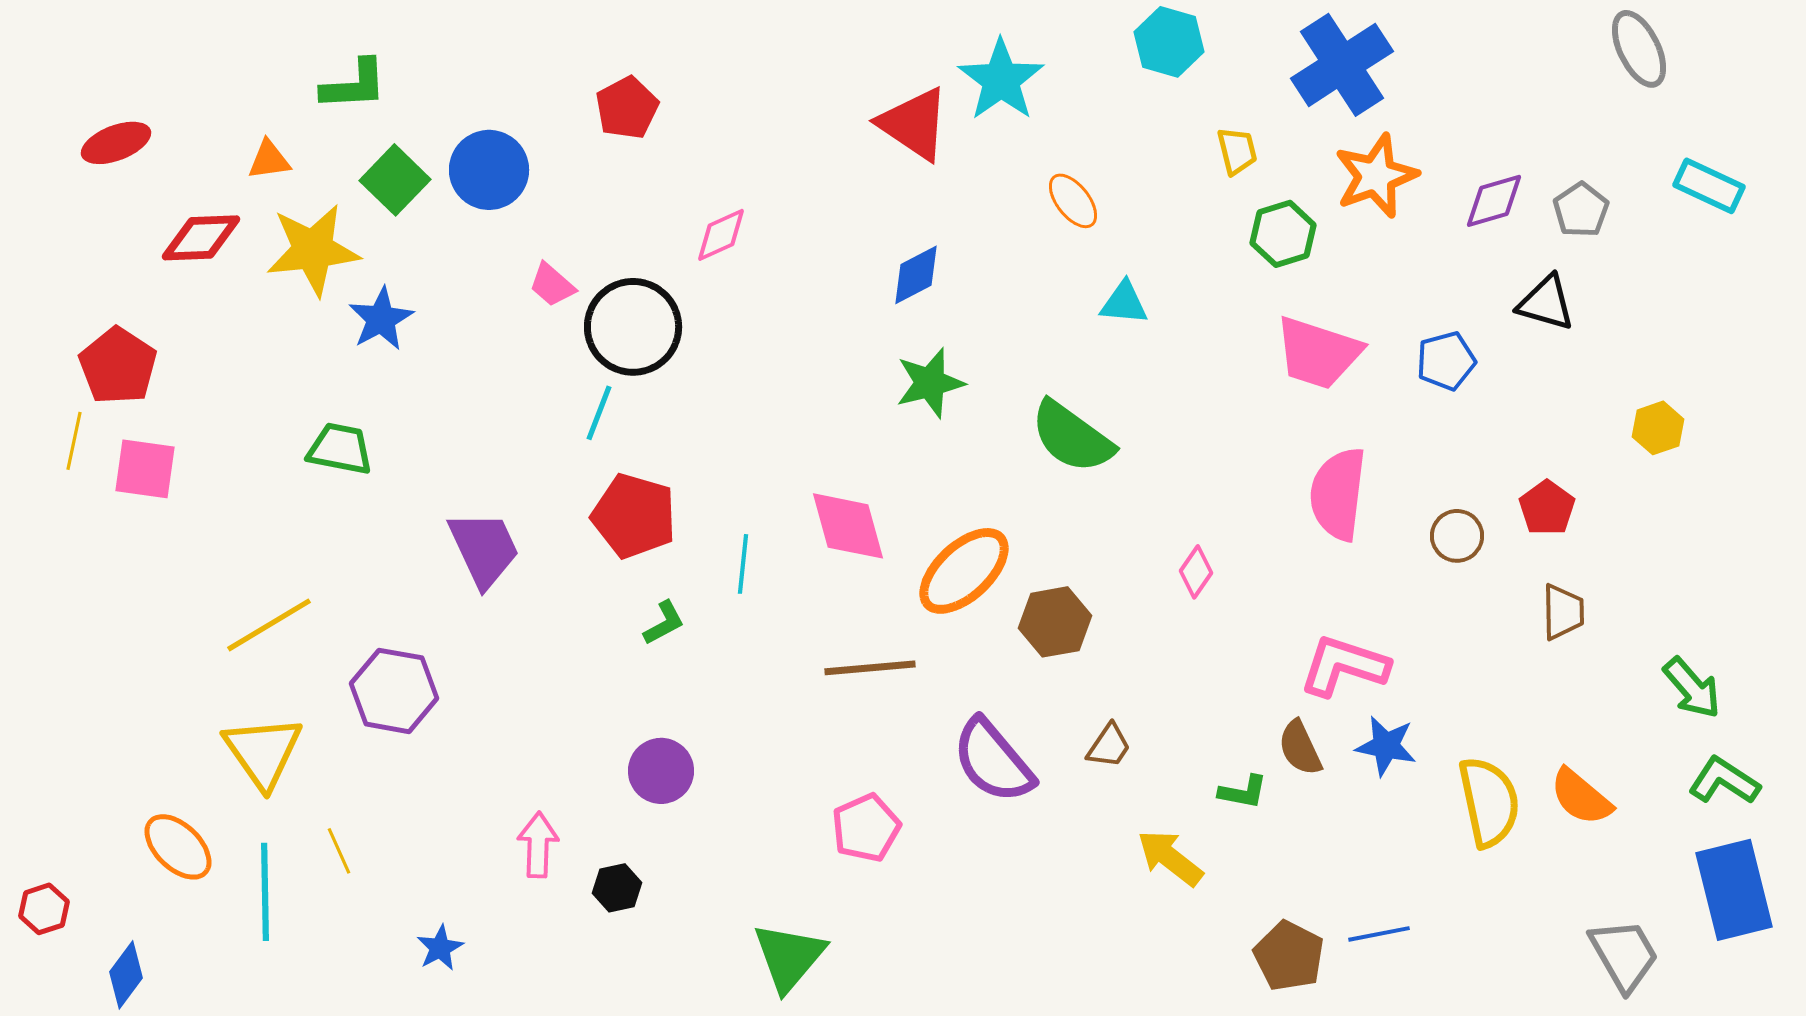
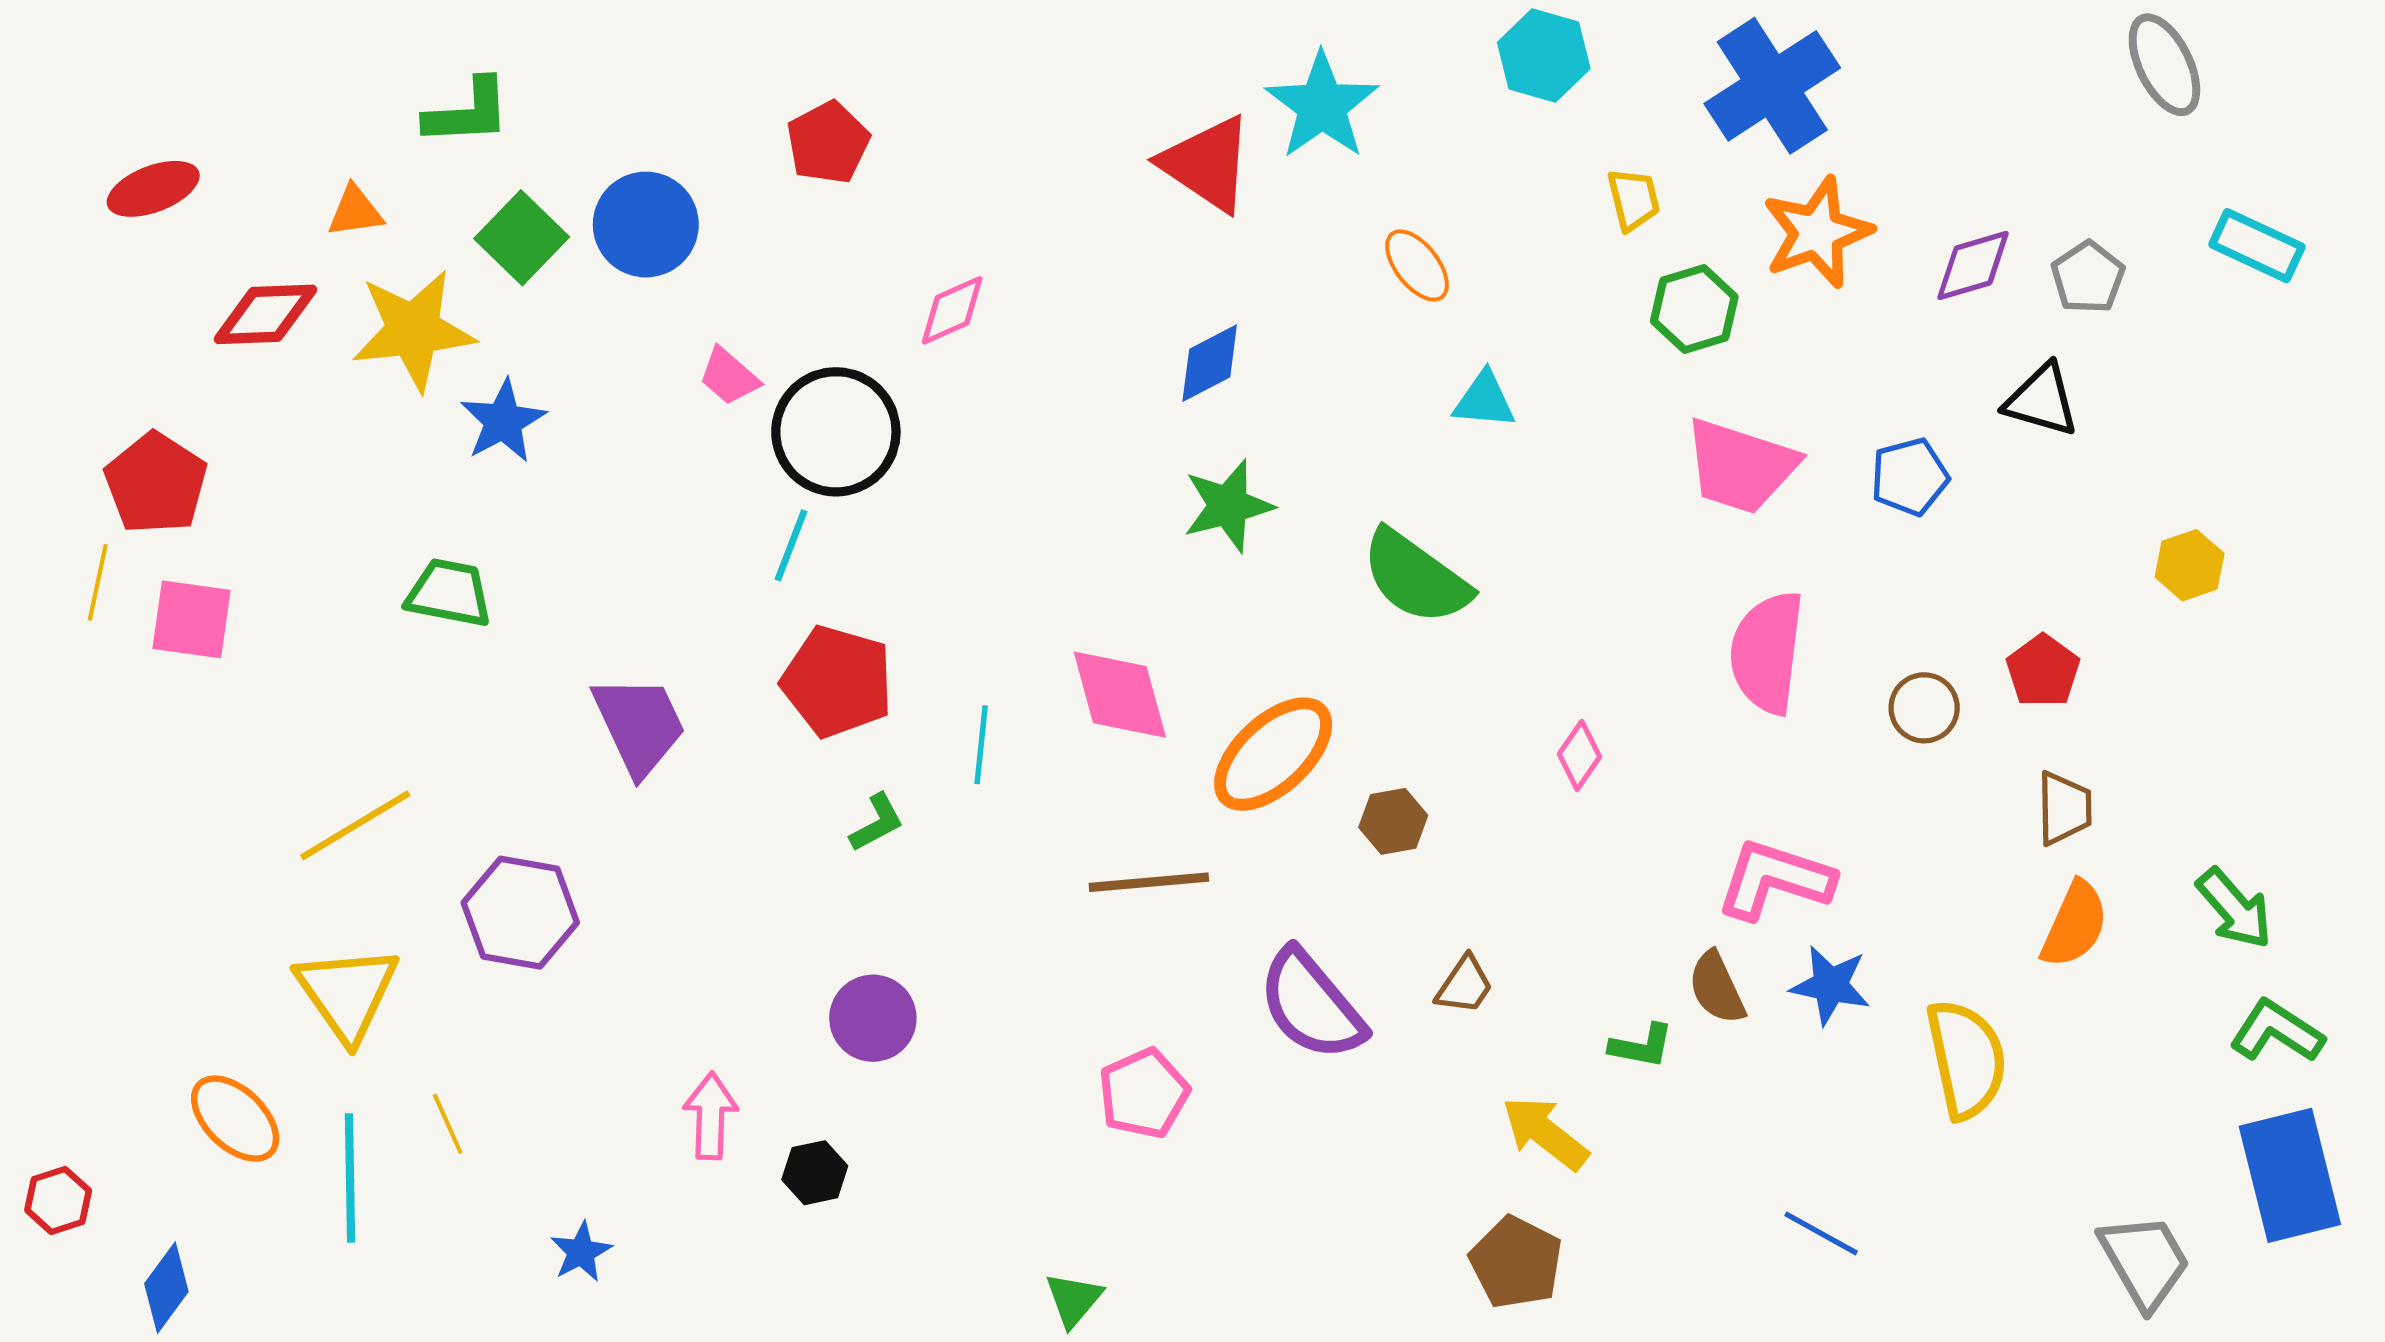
brown hexagon: (1055, 622) -> (1393, 821), size x0.7
orange semicircle: (1581, 797) -> (2075, 924), moved, turned -106
blue line: (1379, 934) -> (1821, 1233), turned 40
brown pentagon: (1289, 956) -> (1516, 1262), moved
green triangle: (789, 957) -> (1074, 1299), moved, size x0.6

